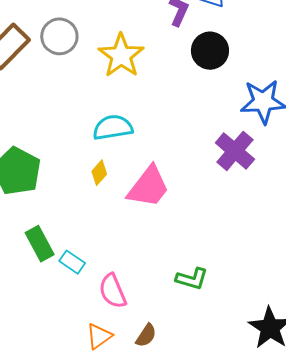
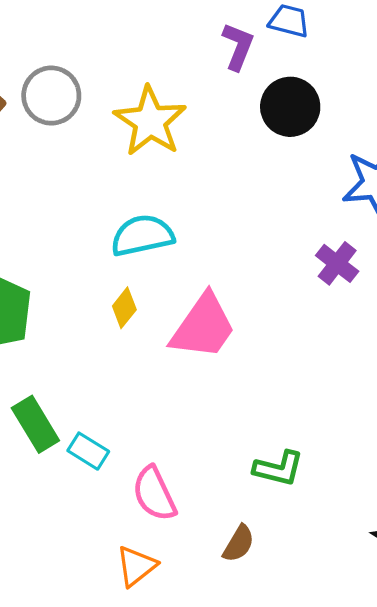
purple cross: (235, 151) -> (337, 263), size x0.7
brown semicircle: (146, 336) -> (239, 544), moved

